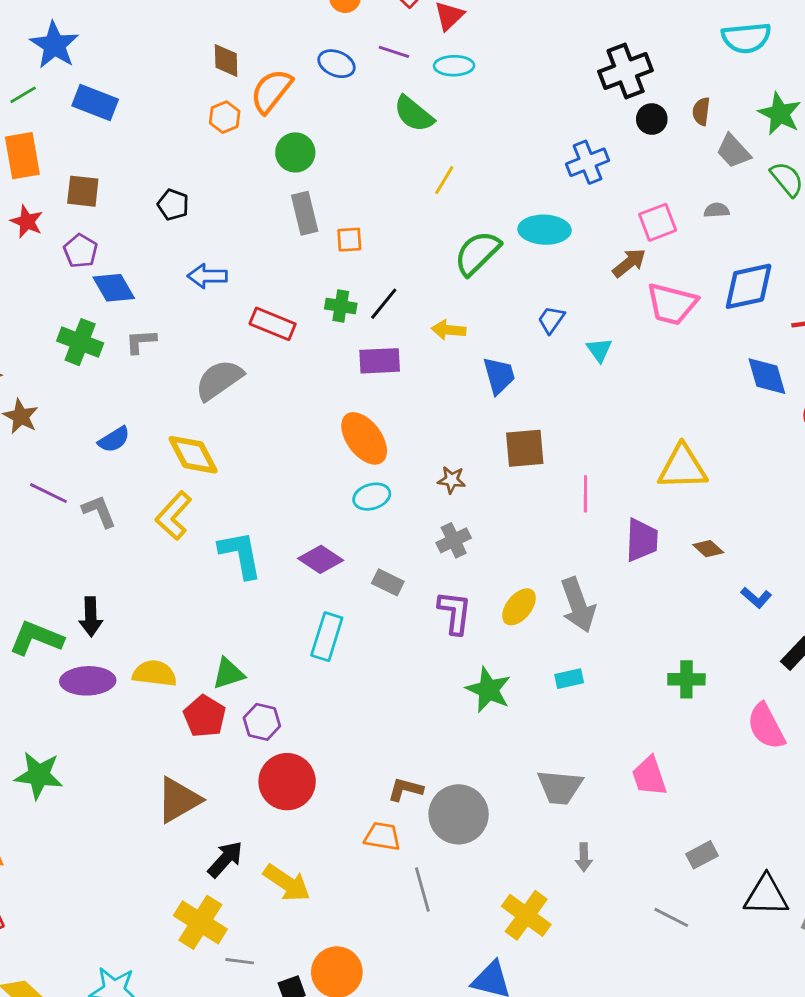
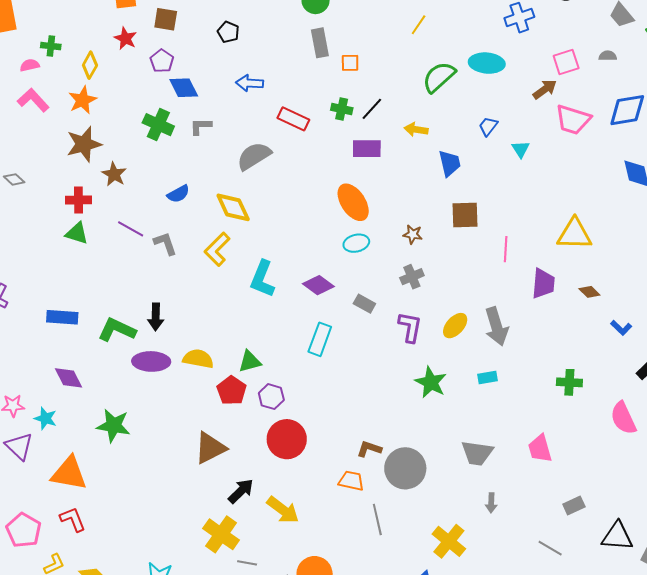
cyan L-shape: (240, 555) -> (262, 279), turned -150

